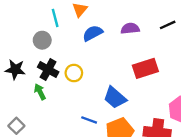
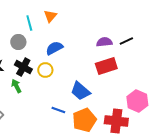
black line: (168, 25) -> (126, 41), moved
purple semicircle: (130, 28) -> (104, 42), moved
blue semicircle: (93, 33) -> (54, 48), moved

